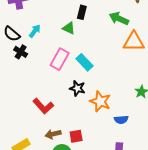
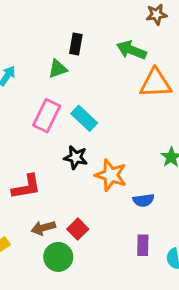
green triangle: (69, 28) -> (58, 69), turned -40
red L-shape: (43, 106) -> (26, 187), turned -55
red square: (76, 136) -> (78, 229), turned -32

